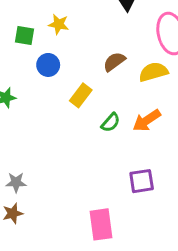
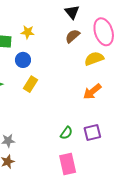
brown semicircle: (114, 62) -> (73, 36), moved
yellow rectangle: (81, 95) -> (30, 84), moved
green semicircle: (111, 123) -> (66, 133), moved

